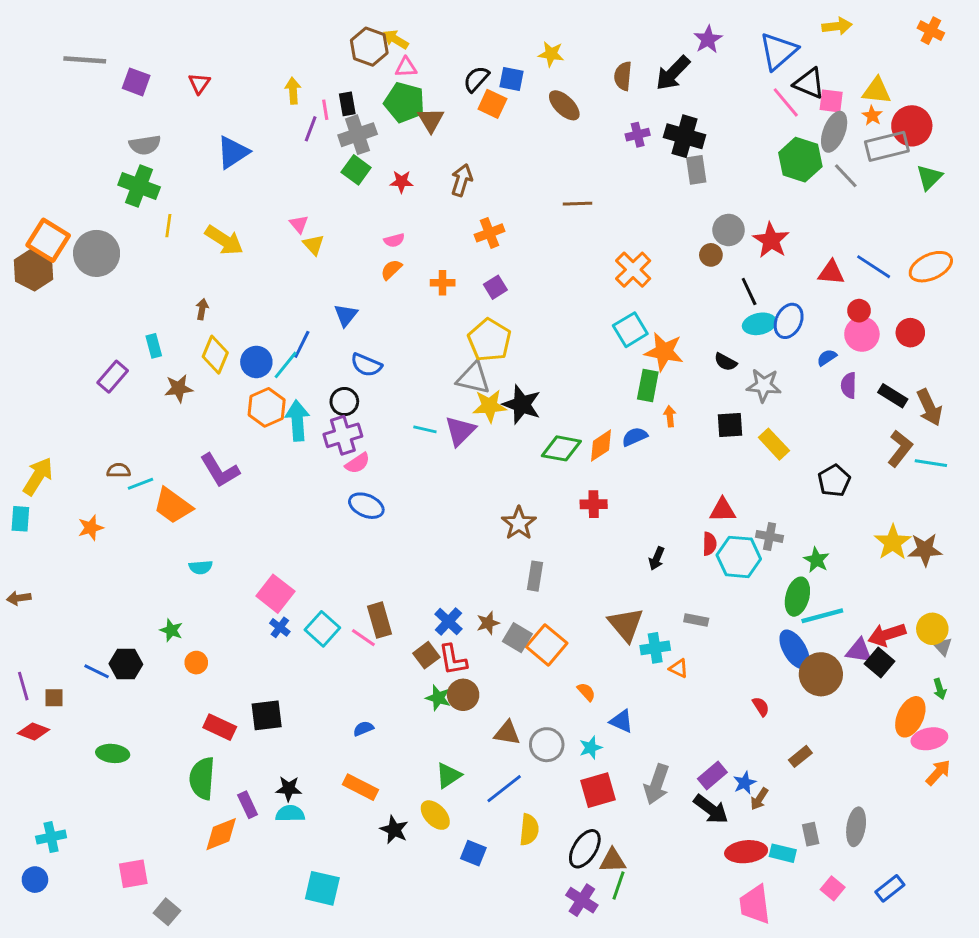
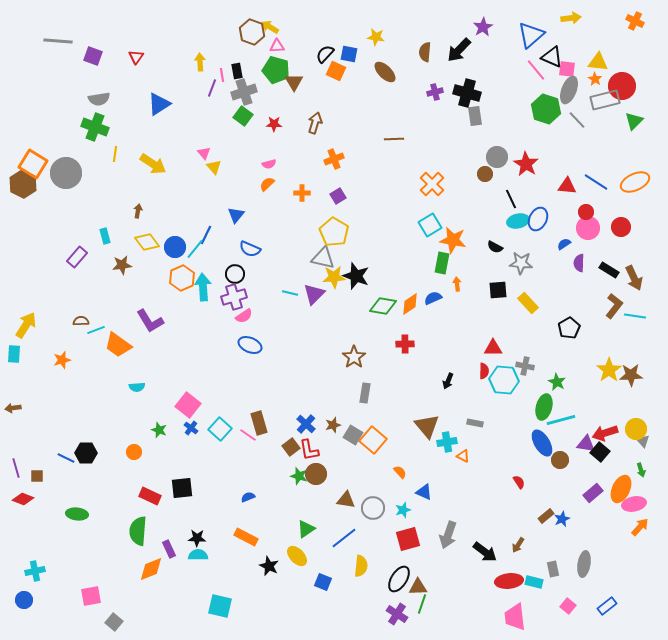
yellow diamond: (215, 355) -> (147, 242), turned -60
green star: (171, 630) -> (159, 430), moved
brown circle: (821, 674) -> (560, 460), size x0.6
purple rectangle: (712, 775) -> (593, 493), moved
blue star: (745, 783) -> (562, 519), moved

